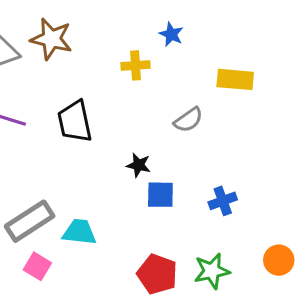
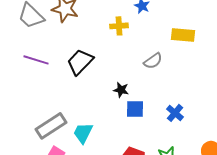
black trapezoid: (75, 121) -> (80, 62), turned 56
blue cross: (223, 201) -> (175, 113), turned -30
cyan trapezoid: (79, 232) -> (83, 133), turned -70

